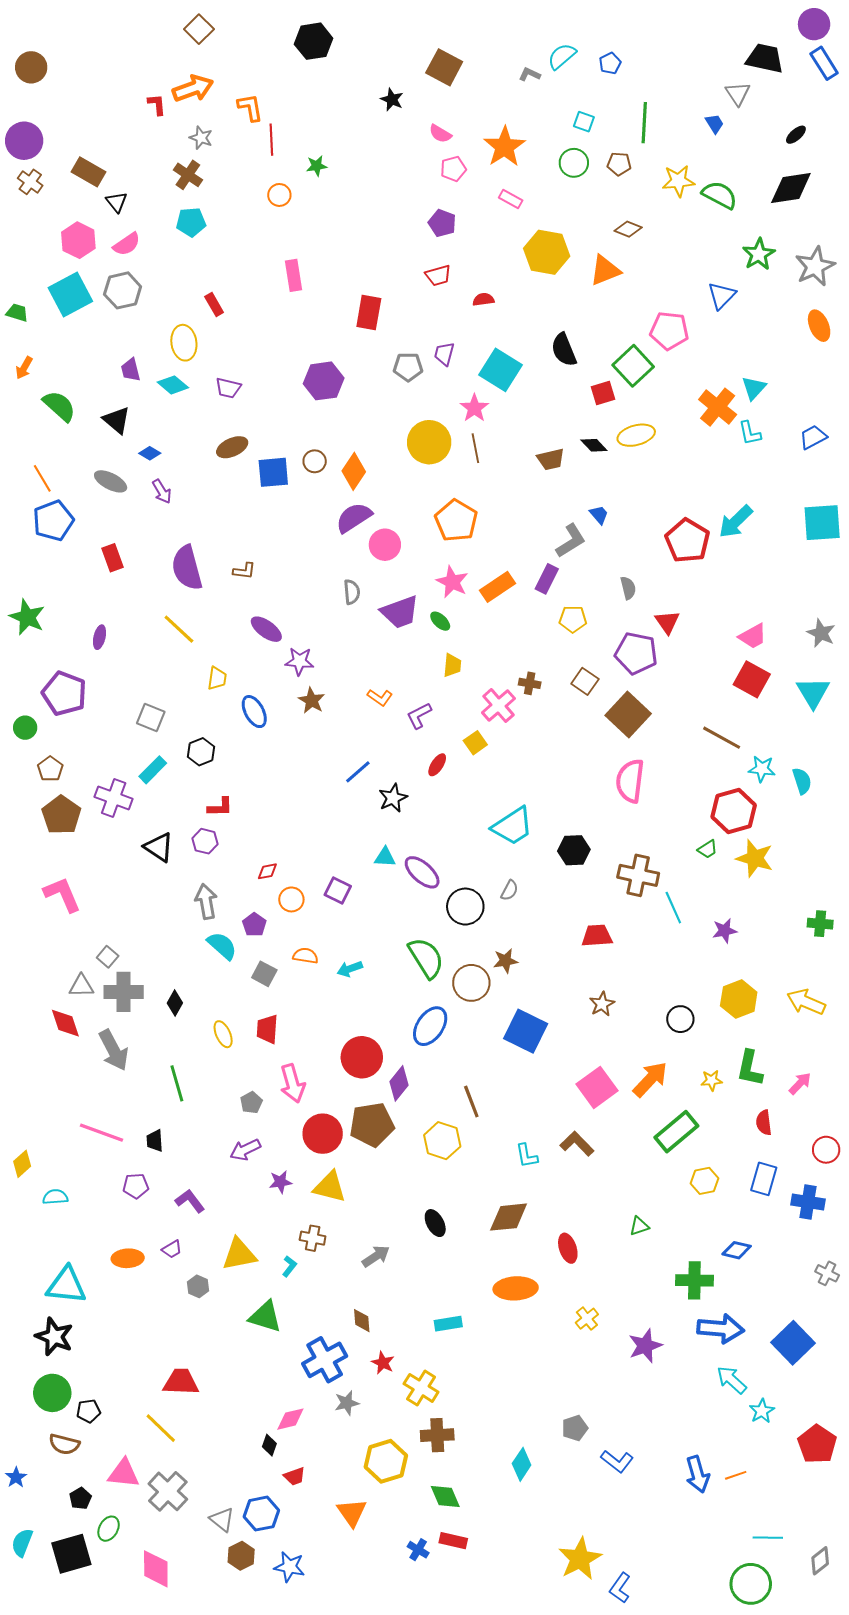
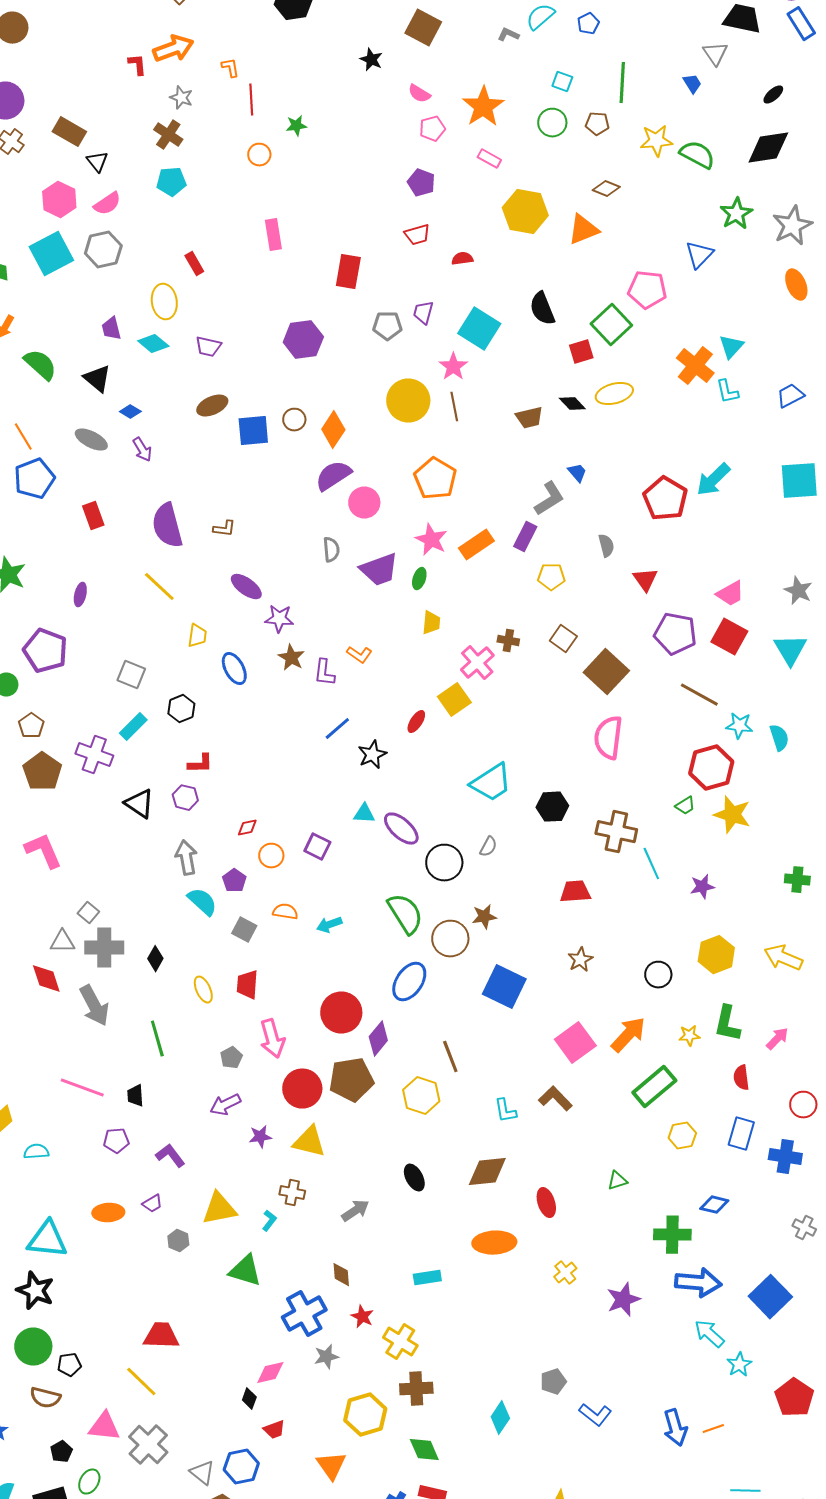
orange L-shape: (250, 108) -> (230, 68), size x0.7
green ellipse: (440, 621) -> (419, 579), turned 65
purple pentagon: (636, 653) -> (675, 634), moved
purple L-shape: (419, 716) -> (324, 673), moved, turned -56
yellow square: (475, 743) -> (454, 700), size x1.4

